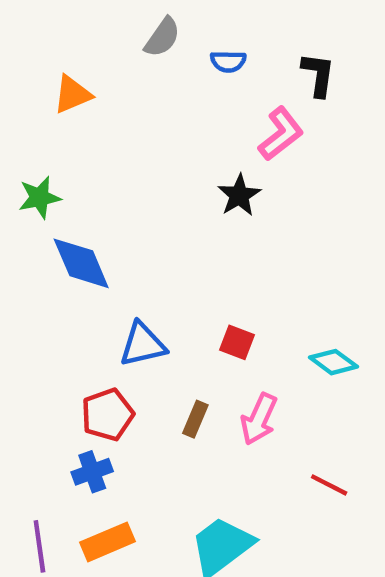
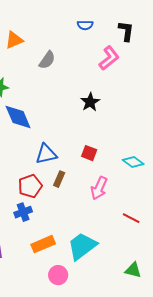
gray semicircle: (162, 37) -> (47, 60), moved
black star: (239, 195) -> (90, 102), moved
brown rectangle: (195, 419) -> (59, 179), moved
orange rectangle: (108, 542) -> (43, 244), moved

